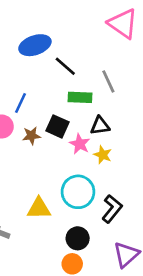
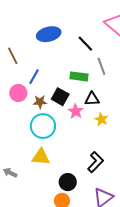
black line: (65, 66) -> (85, 44), moved
yellow star: (103, 155) -> (101, 119), moved
cyan circle: (78, 192) -> (43, 126), moved

